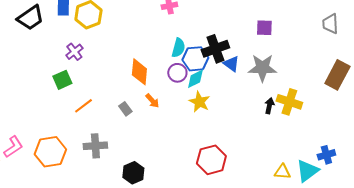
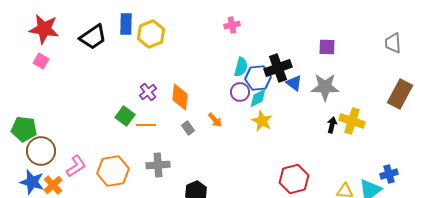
purple cross: (74, 52) -> (148, 92), moved
orange diamond: (139, 72) -> (180, 97), moved
green square: (62, 80) -> (125, 116), moved, turned -30
orange line: (83, 106) -> (146, 125), turned 36
red hexagon: (211, 160) -> (294, 179), moved

